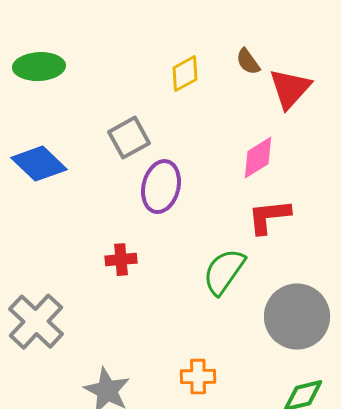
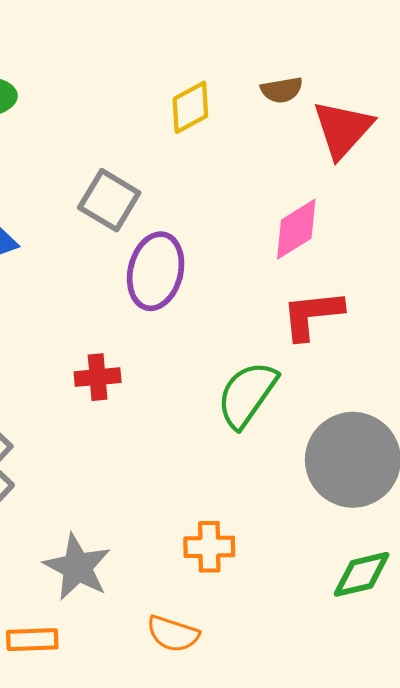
brown semicircle: (248, 62) -> (282, 90), turned -64
gray square: (129, 138) -> (109, 200), turned -30

